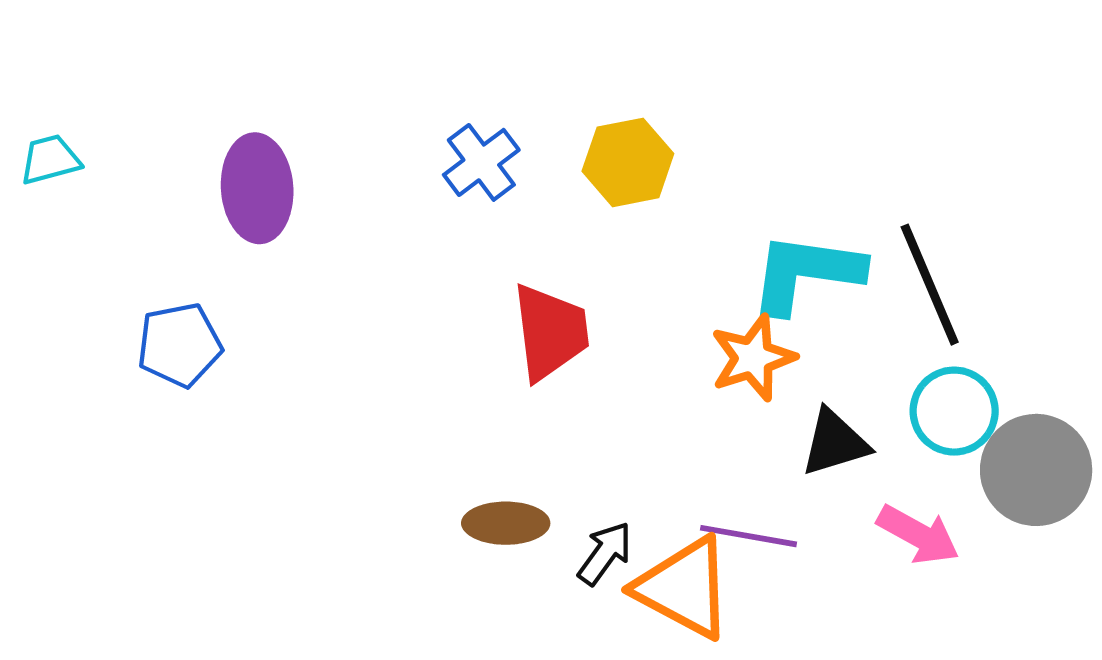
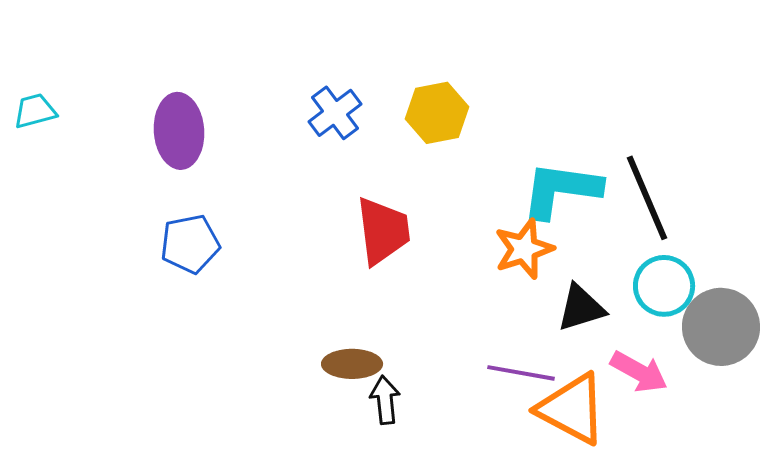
blue pentagon: (179, 345) -> (190, 244), moved
black arrow: (605, 553) -> (385, 400), moved, turned -42
orange triangle: (684, 588) -> (572, 409), moved

